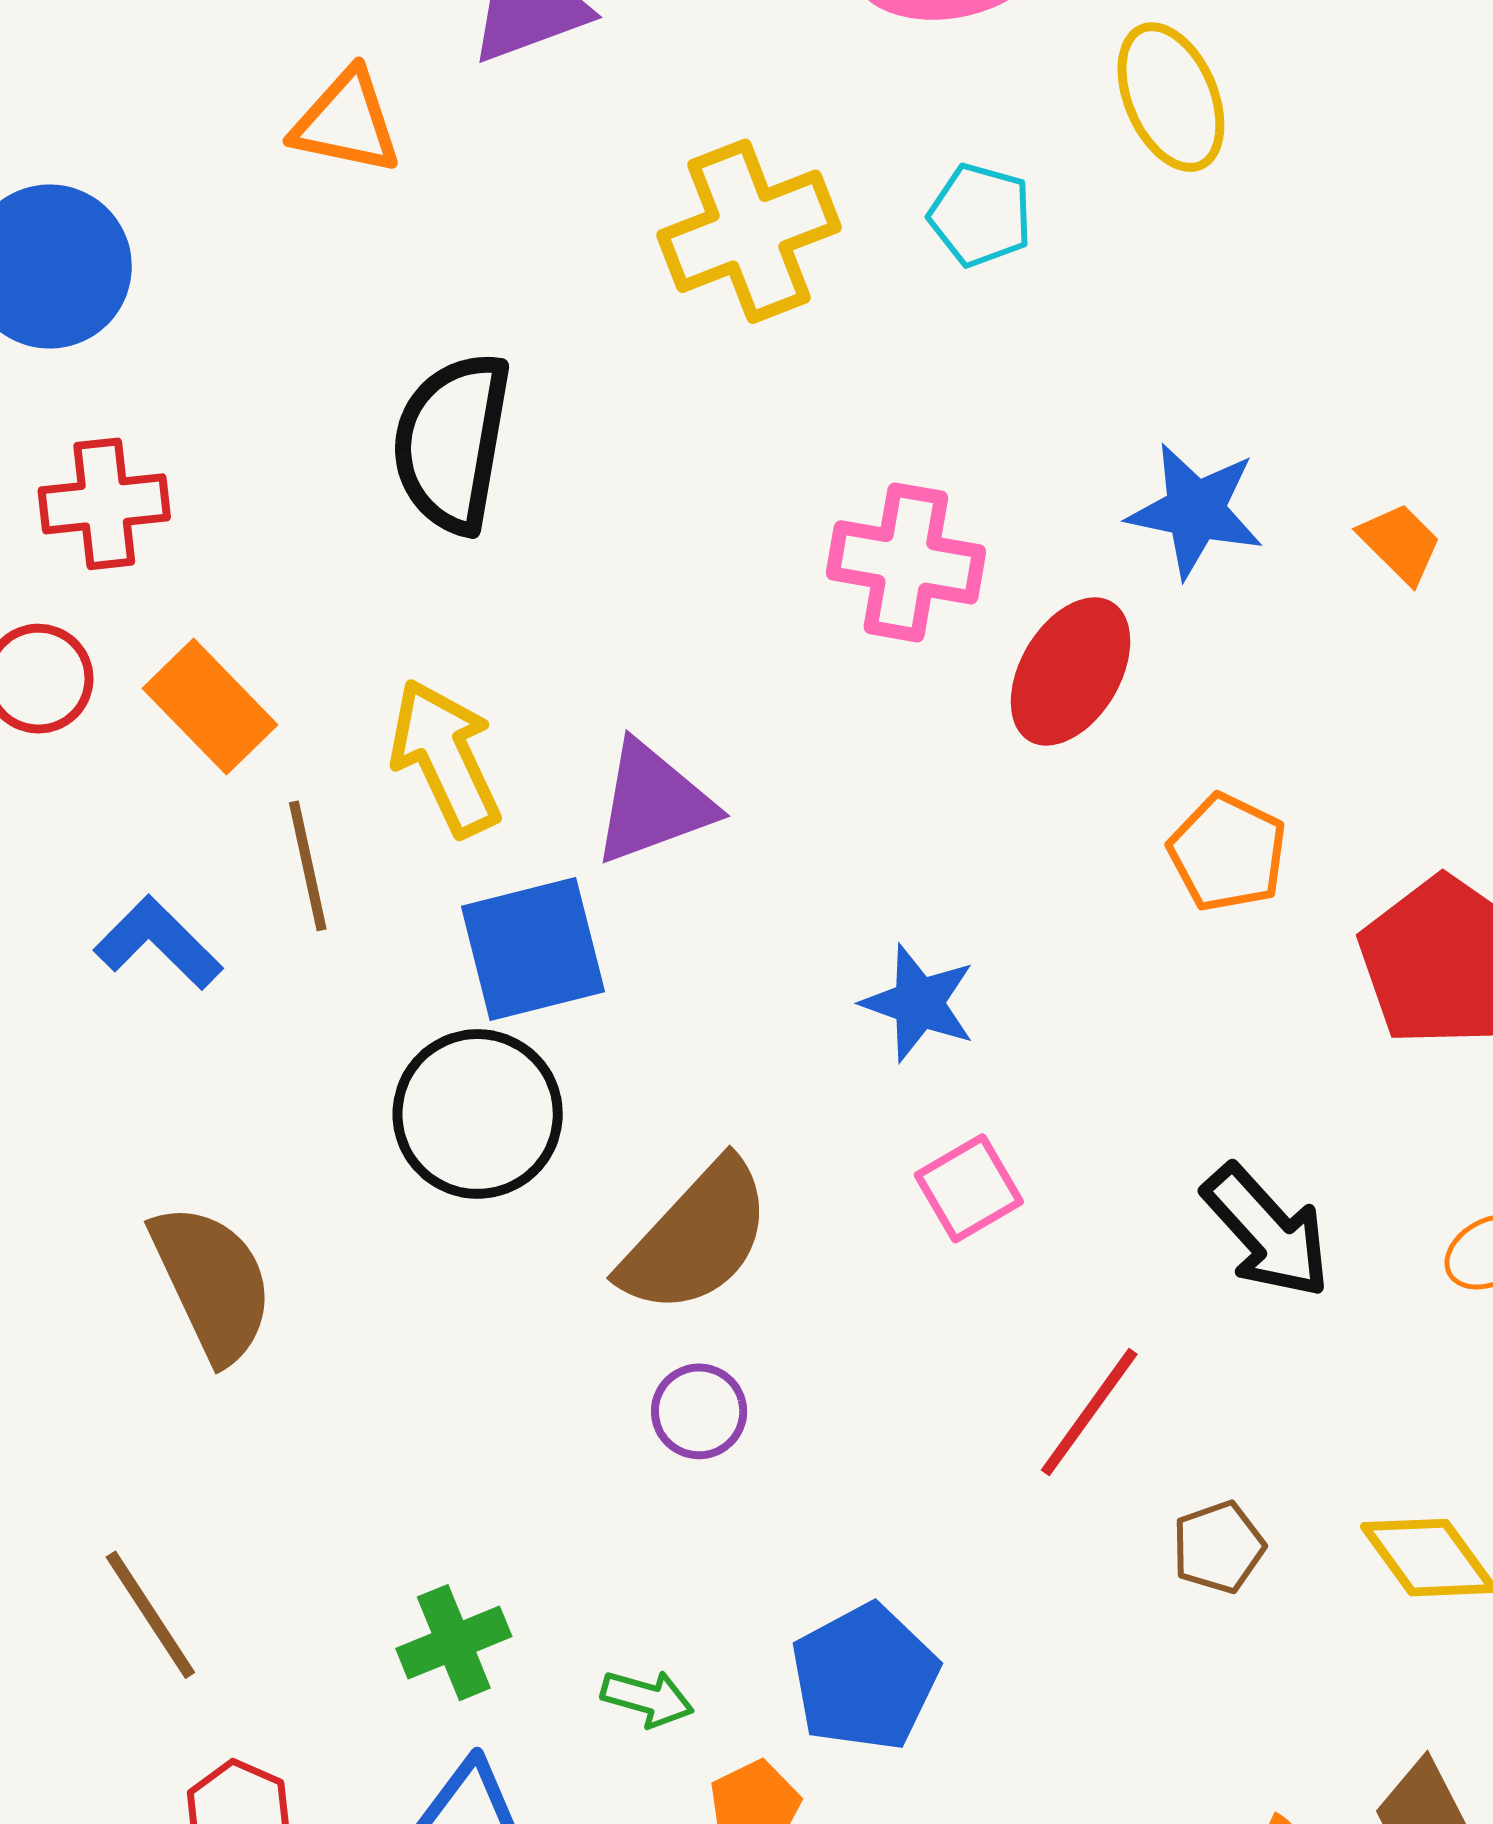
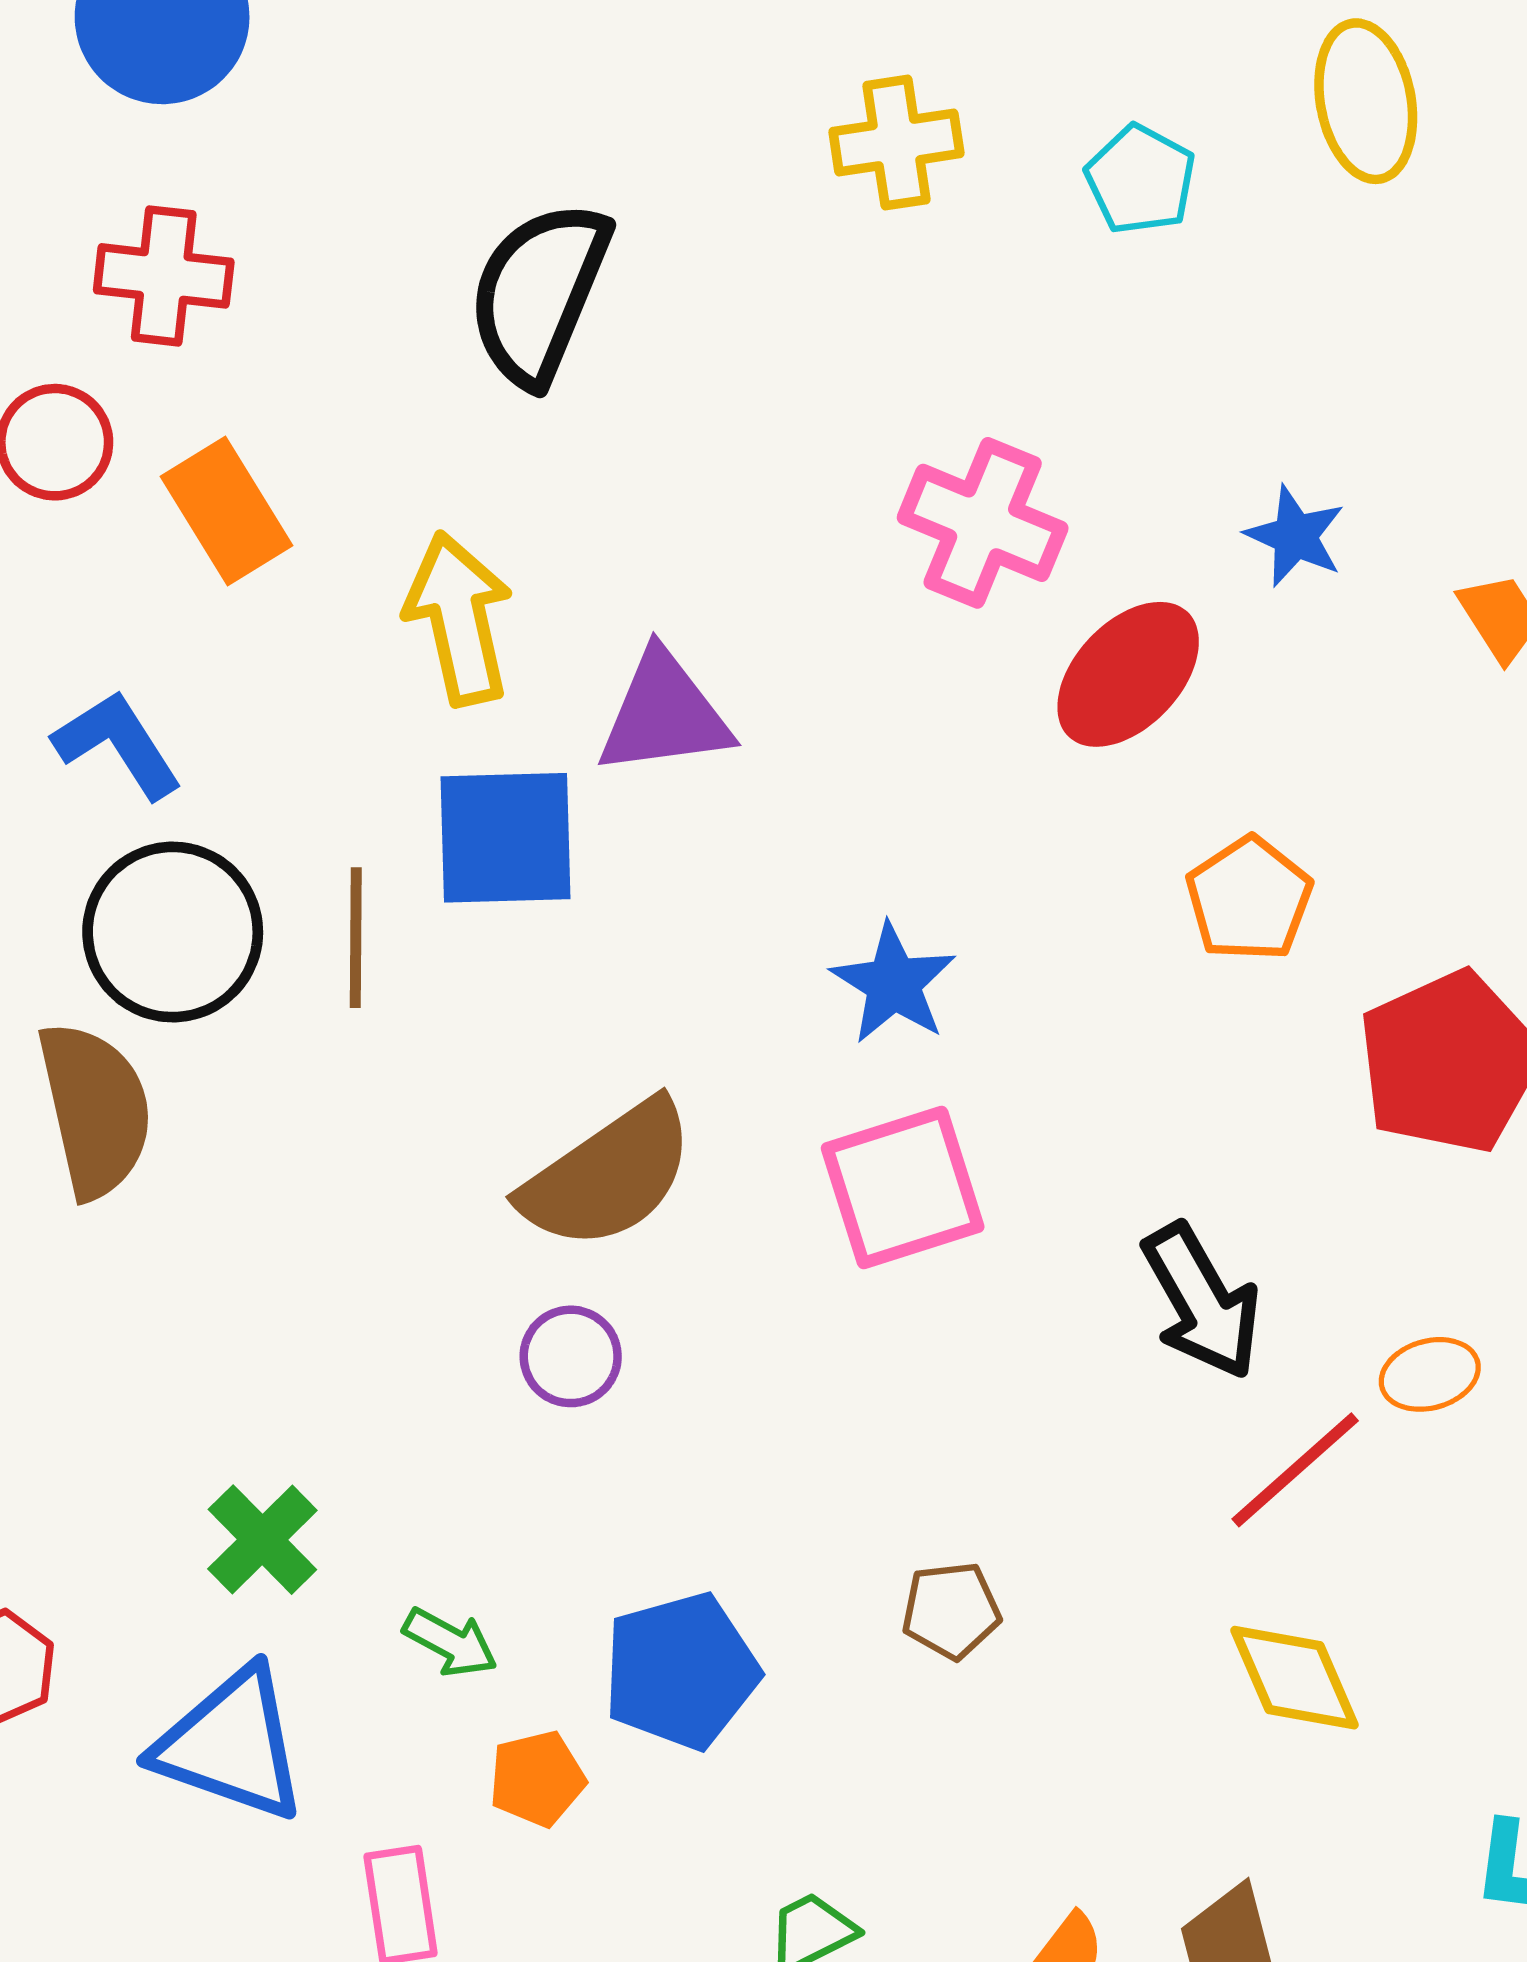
yellow cross: (749, 231) -> (896, 143), size x0.7
blue star: (1195, 510) -> (1295, 536), size x0.7
brown line: (308, 866) -> (356, 938), moved
black circle: (478, 1114) -> (173, 932), moved
pink square: (969, 1188) -> (903, 1187), size x1.5
red line: (1089, 1412) -> (1295, 1470), moved
brown pentagon: (1218, 1547) -> (951, 1610), moved
green cross: (454, 1643) -> (262, 1540), turned -35

